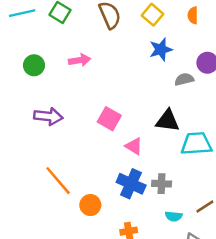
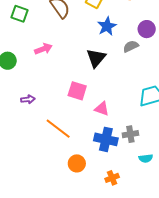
purple arrow: (48, 116) -> (28, 99), size x0.6
black triangle: (168, 121) -> (96, 58), moved, turned -45
orange line: (58, 181) -> (58, 129), moved

